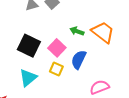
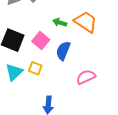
yellow square: (56, 69) -> (35, 68), moved

